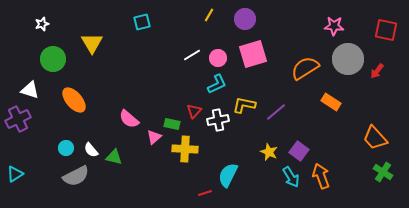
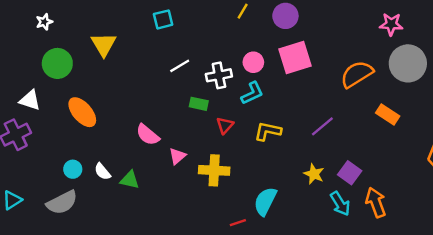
white line: (192, 55) -> (180, 66), moved
yellow L-shape: (244, 105) -> (268, 131), moved
white cross: (218, 120) -> (219, 75), moved
green rectangle: (172, 124) -> (199, 104), moved
gray semicircle: (76, 176) -> (62, 202), moved

